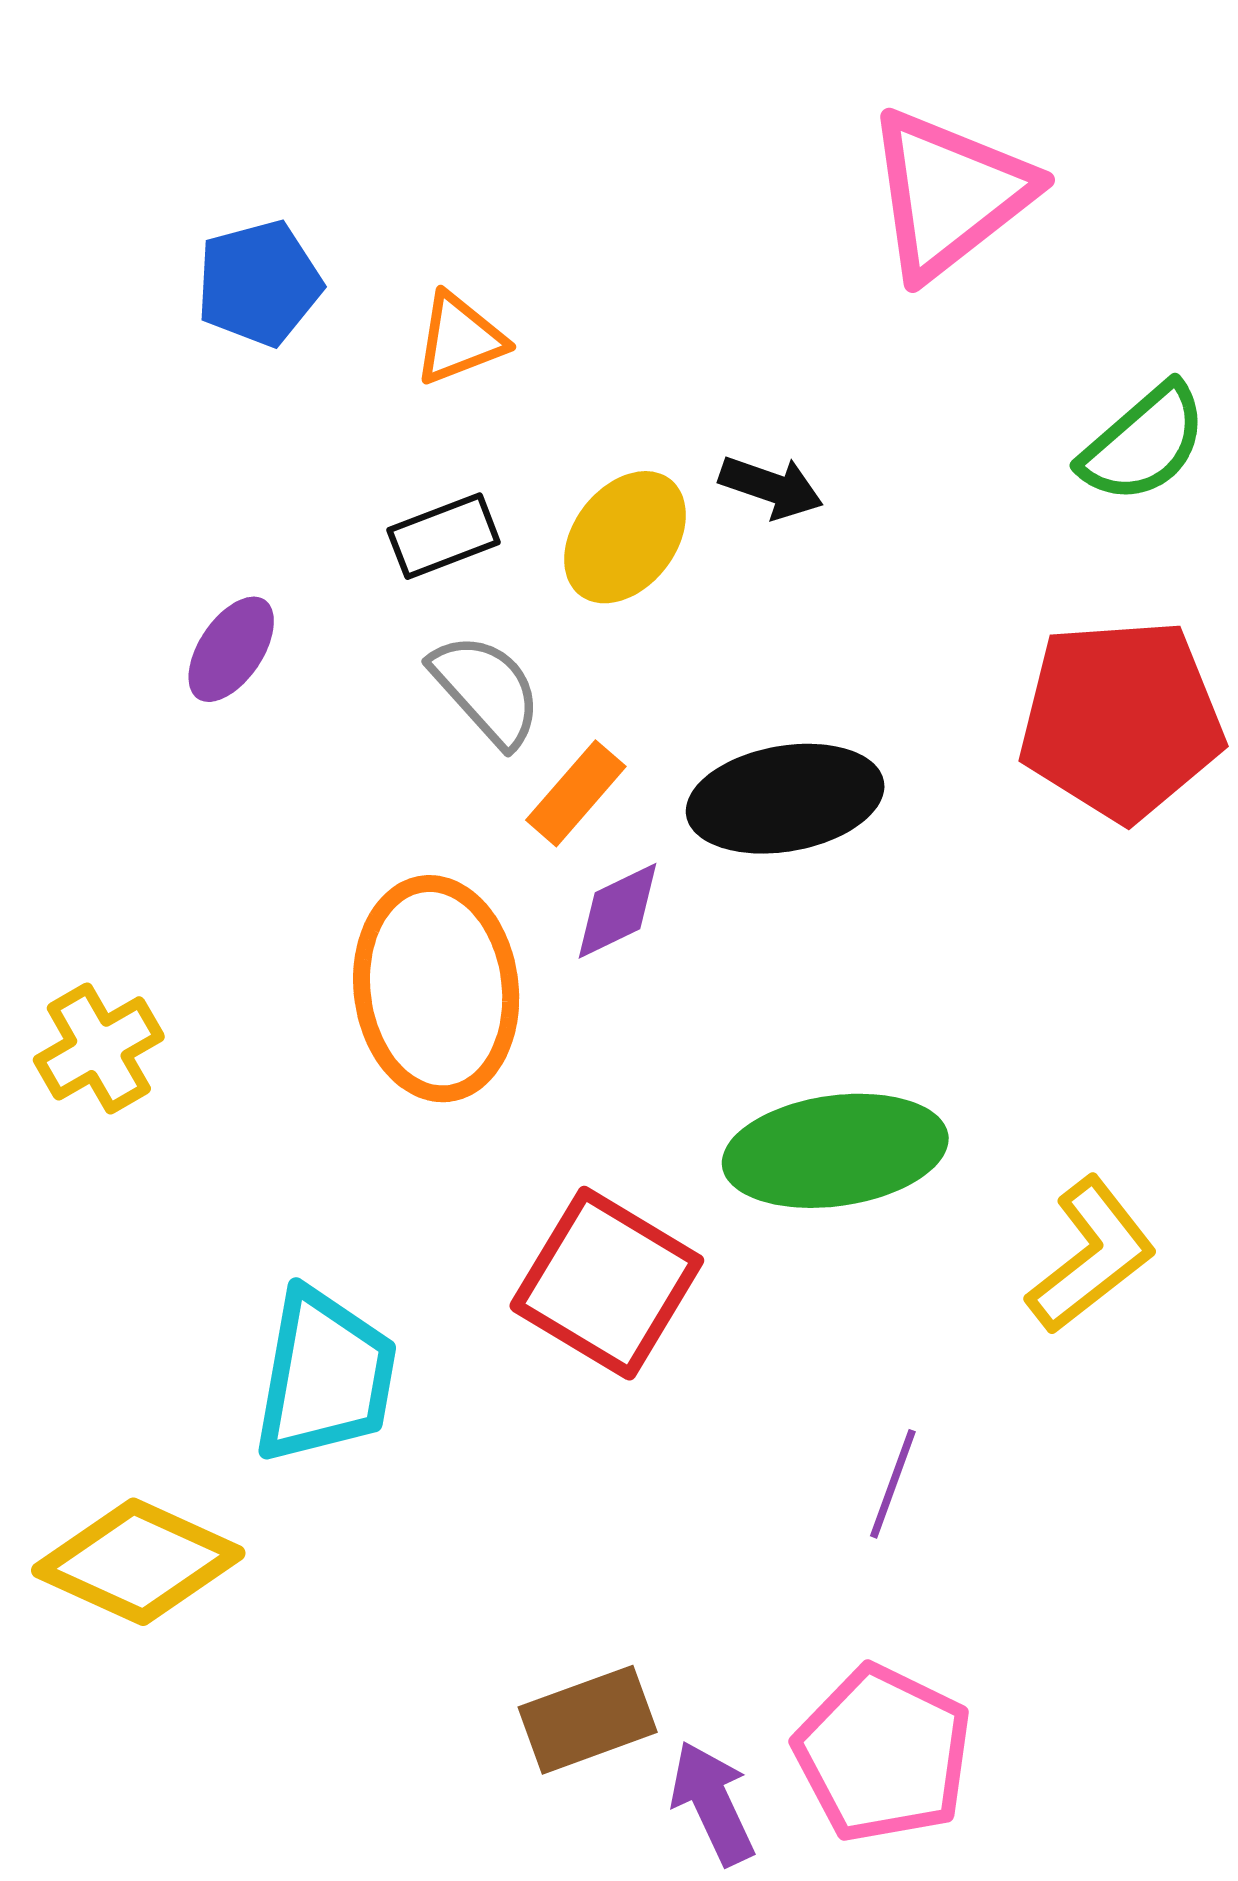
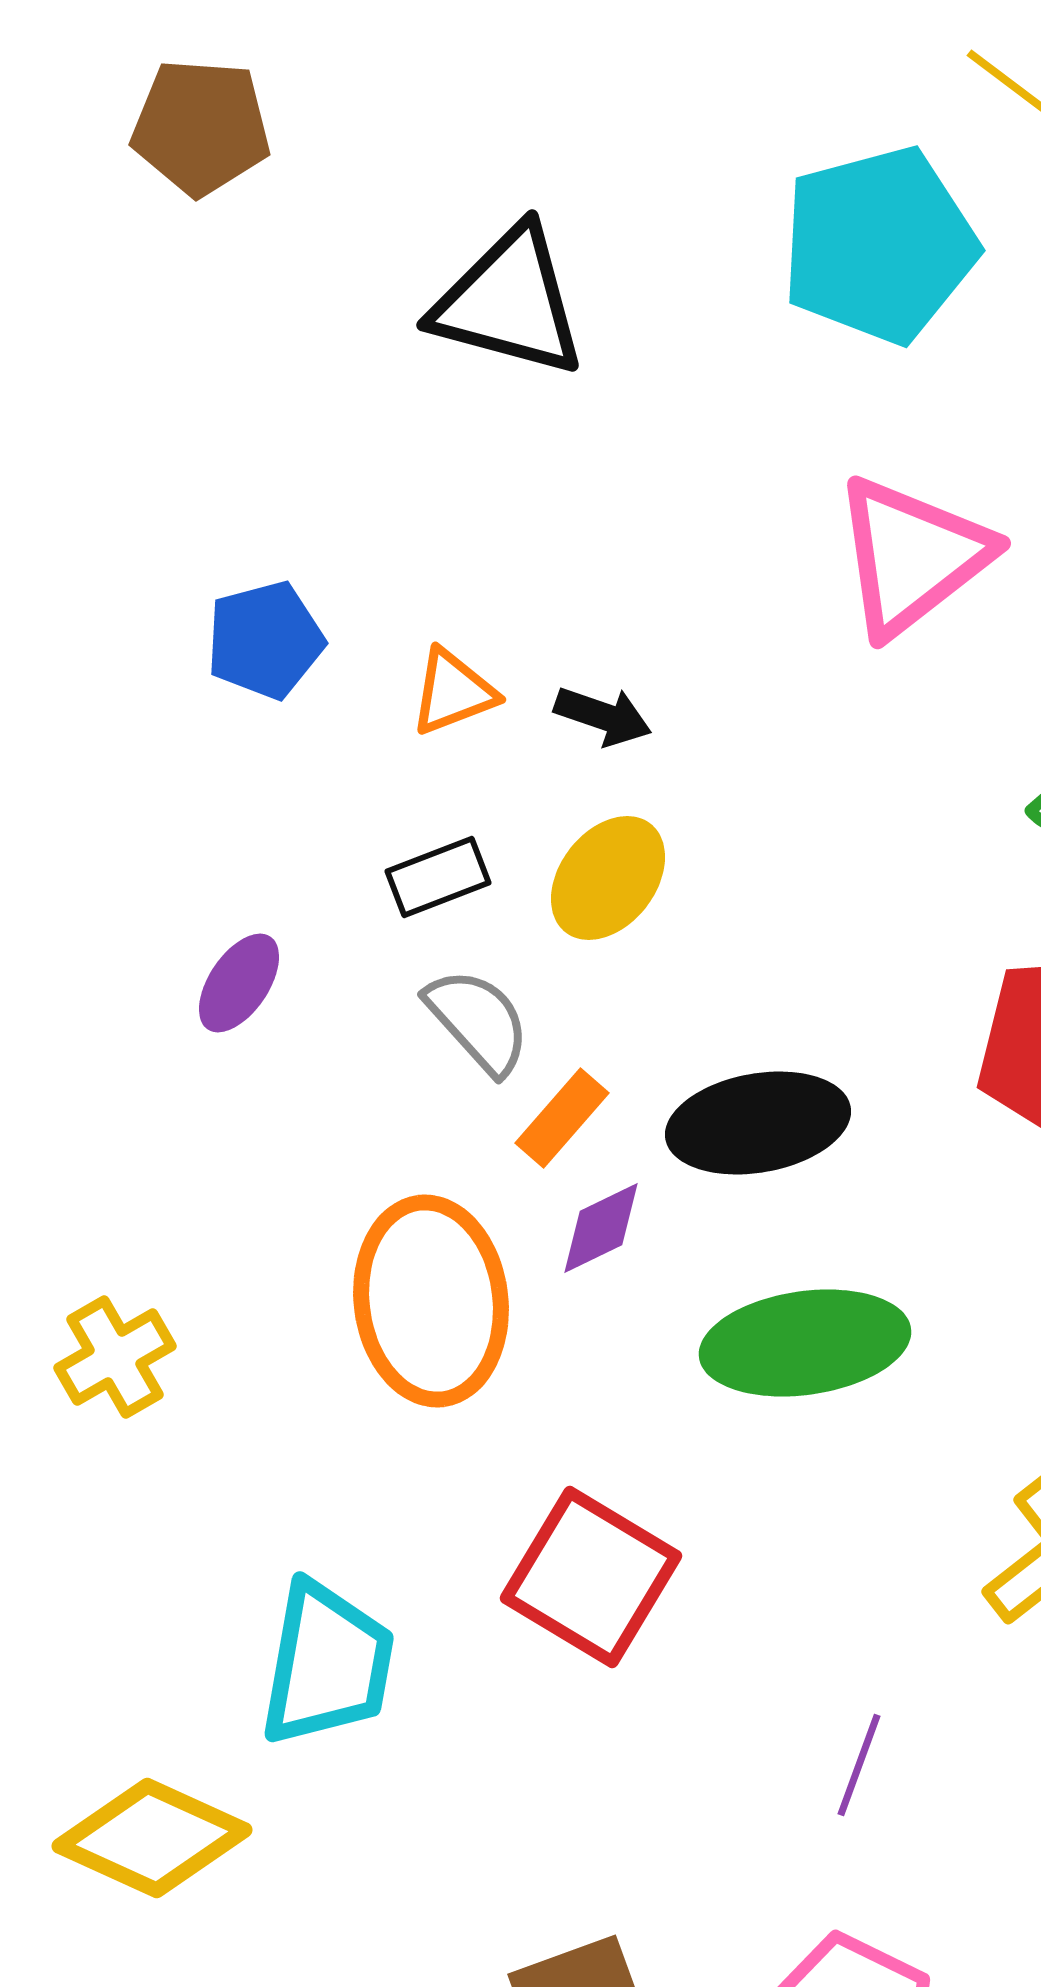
black arrow: (771, 487) -> (603, 716), moved
green ellipse: (835, 1151) -> (805, 1343), moved

